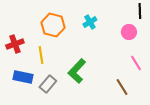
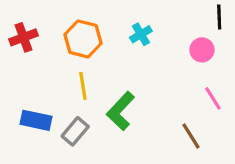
red cross: (15, 44) -> (23, 37), moved
yellow line: (41, 55) -> (83, 86), moved

